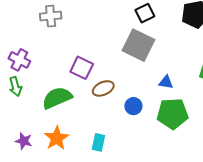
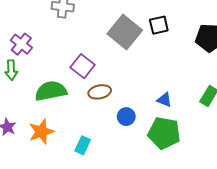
gray square: (138, 45) -> (125, 32), moved

